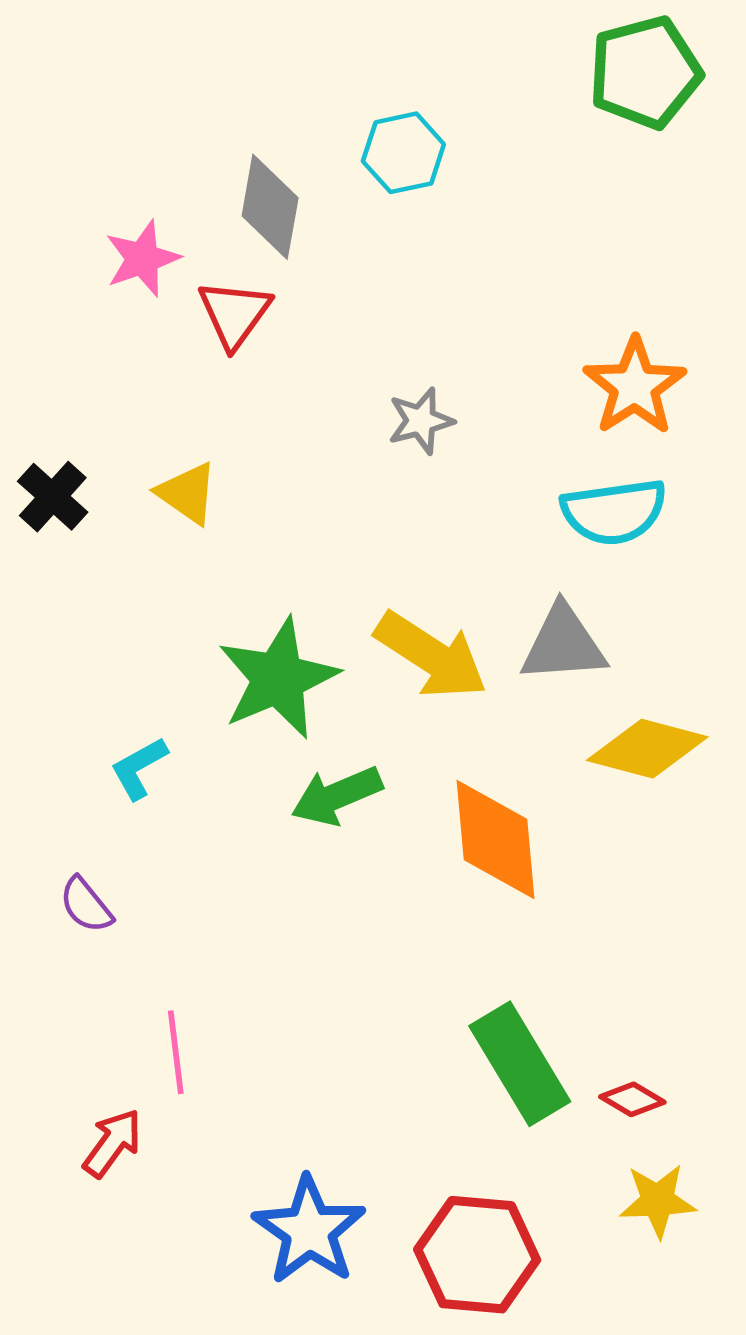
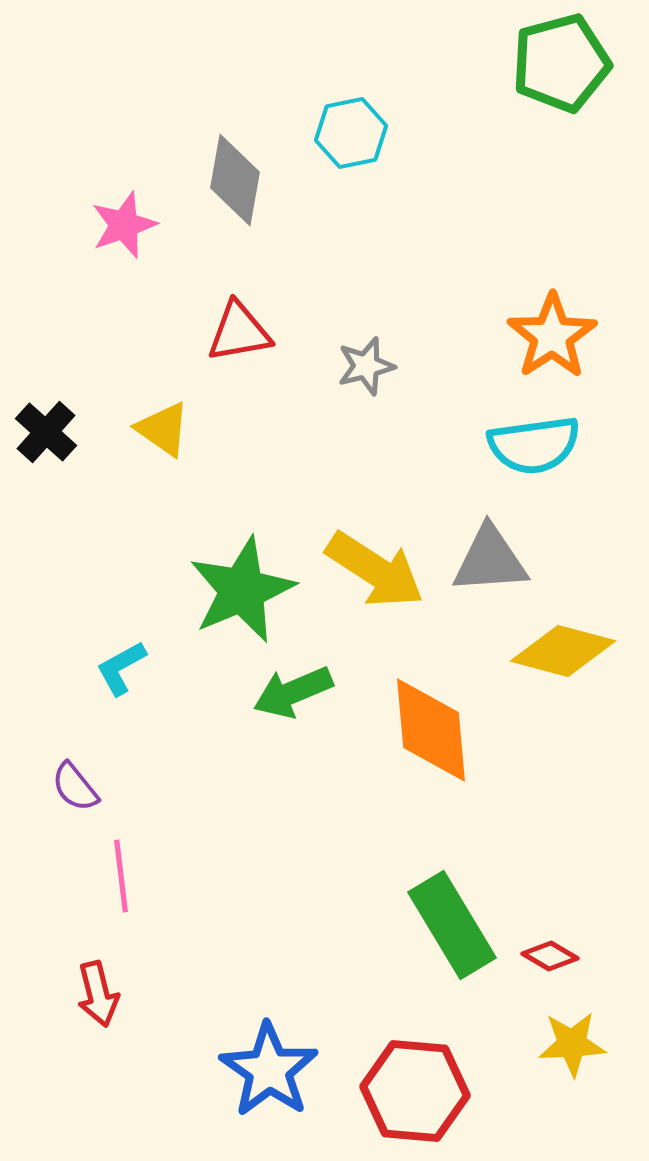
red triangle: (234, 314) -> (239, 332), moved, turned 44
pink line: (176, 1052) -> (121, 876), moved
red arrow: (112, 1143) -> (98, 994), turned 130

